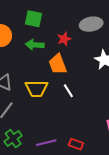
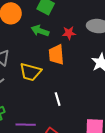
white line: (68, 91) -> (58, 99), moved

